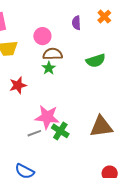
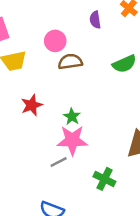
green star: (49, 68) -> (72, 117), moved
green cross: (60, 131) -> (104, 179), moved

